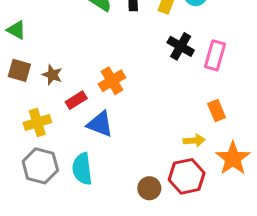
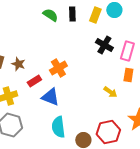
orange rectangle: (217, 111) -> (128, 75), moved, turned 32
yellow arrow: (194, 140) -> (110, 92), moved, turned 40
cyan semicircle: (82, 169) -> (58, 127), moved

